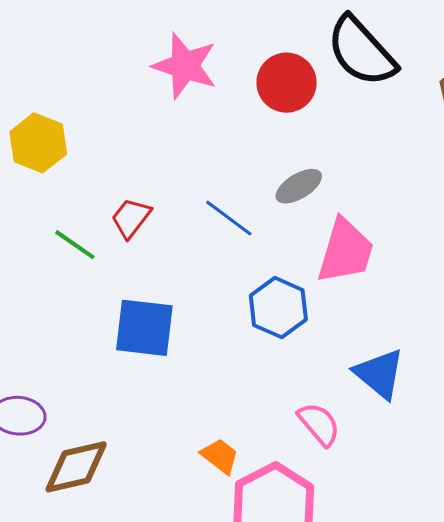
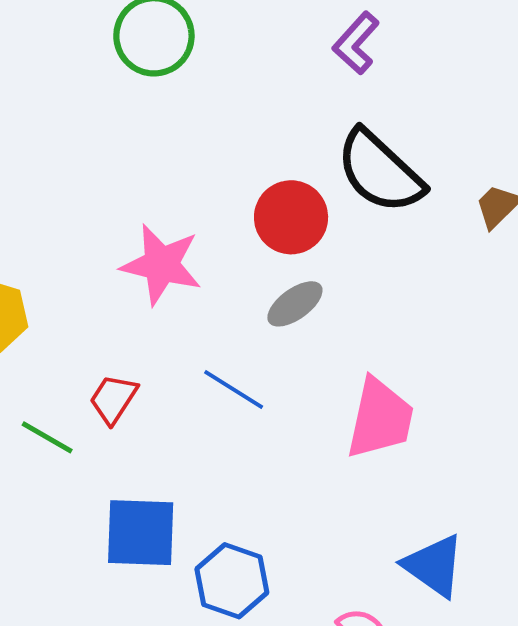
pink star: (185, 66) -> (161, 265), moved
gray ellipse: (299, 186) -> (295, 304), moved
blue hexagon: (278, 308) -> (232, 581), moved

